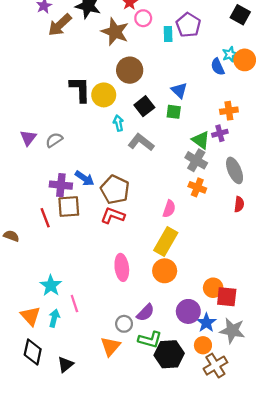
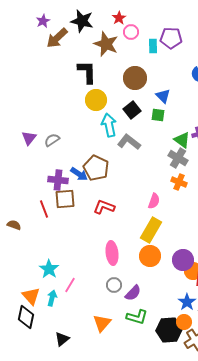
purple pentagon: (188, 25) -> (171, 38), turned -30
brown circle: (130, 70) -> (135, 78), moved
black L-shape: (80, 89) -> (87, 72), moved
cyan arrow: (118, 123) -> (109, 125), size x1.6
brown pentagon: (115, 190) -> (96, 168), moved
pink line: (74, 304) -> (70, 285), turned 49
purple circle: (188, 311) -> (183, 260), moved
gray circle: (124, 324) -> (114, 285), moved
black diamond: (33, 352) -> (26, 317), moved
black hexagon: (169, 354) -> (169, 330), moved

